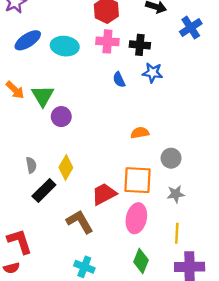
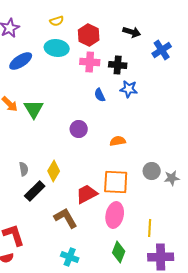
cyan ellipse: (65, 46) -> (57, 48), moved
purple circle: (61, 117) -> (79, 129), moved
gray circle: (171, 158) -> (152, 171), moved
gray star: (176, 194) -> (172, 178), moved

